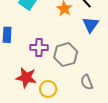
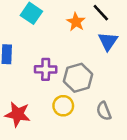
red star: (26, 78) -> (18, 114), moved
yellow circle: (48, 89) -> (63, 106), moved

